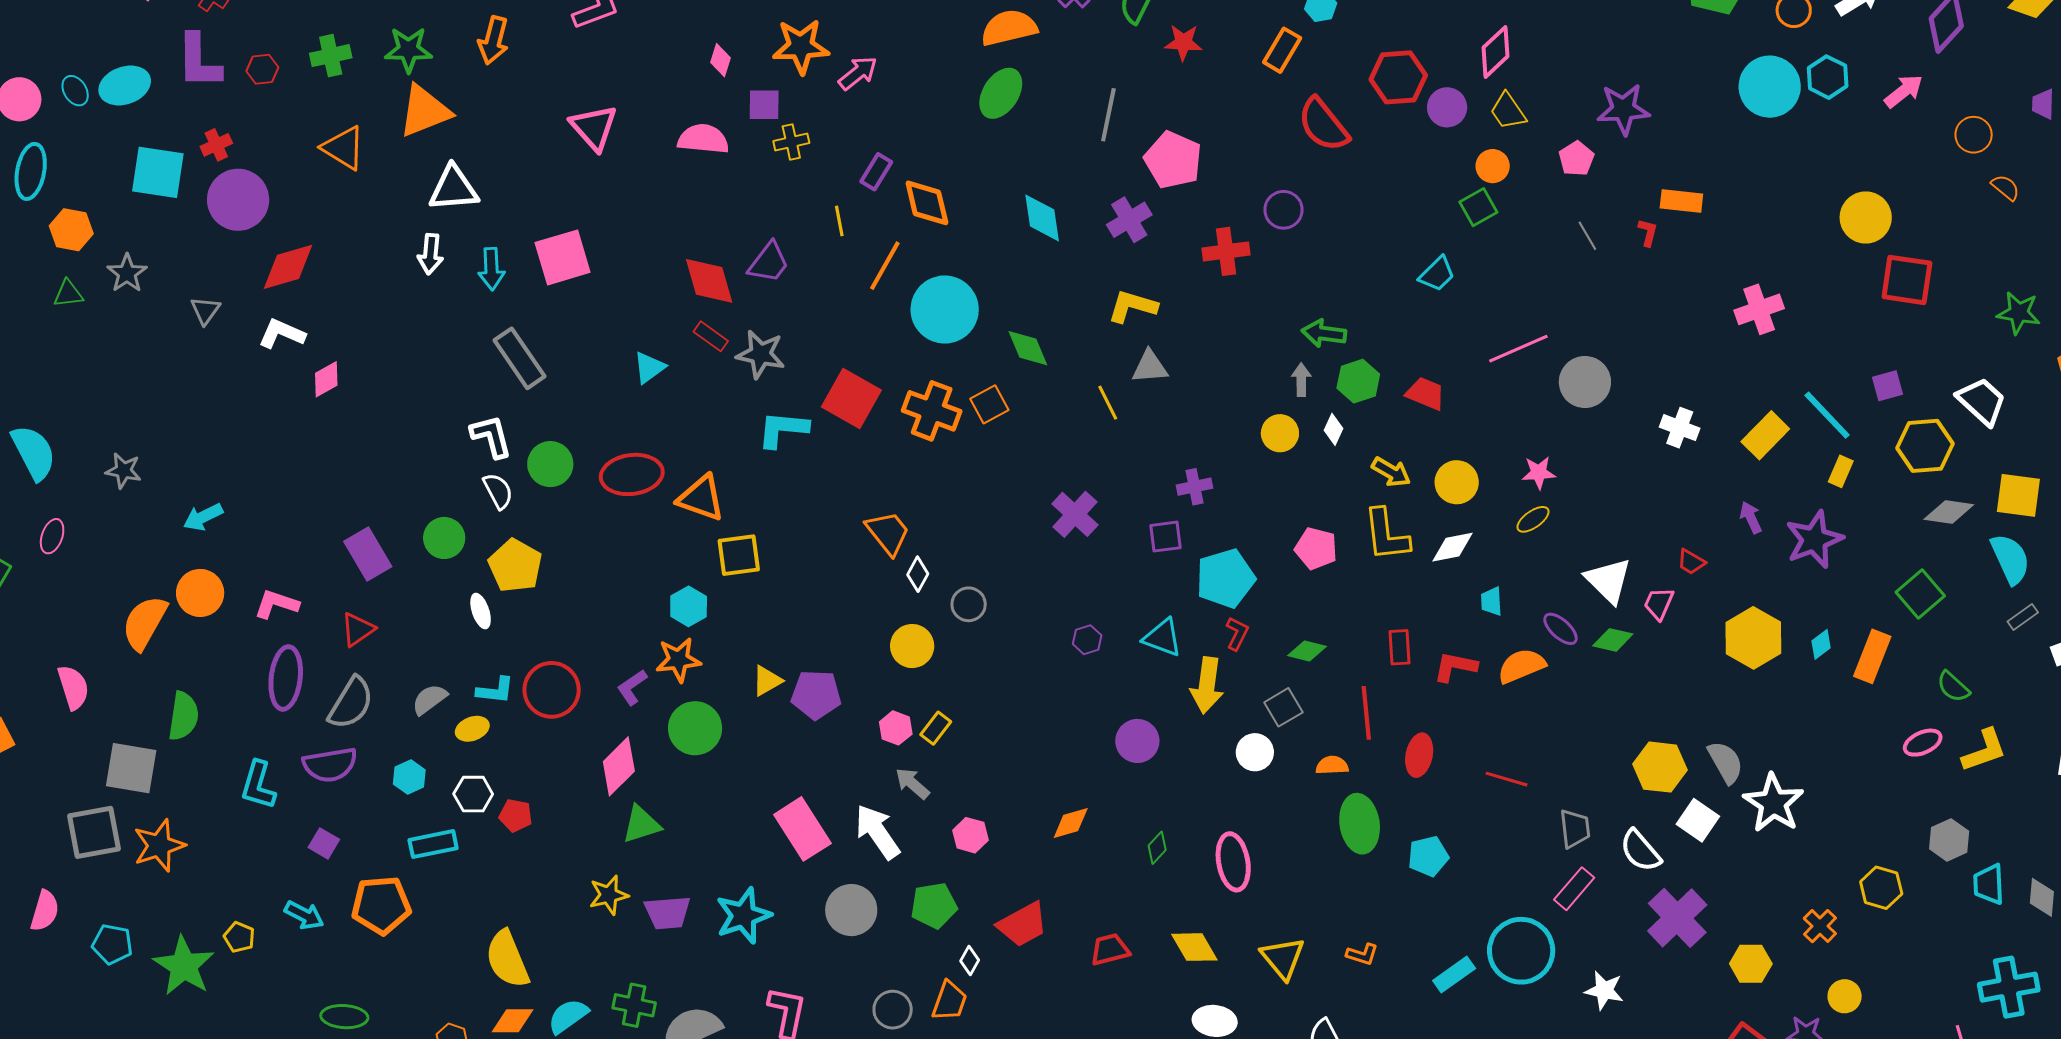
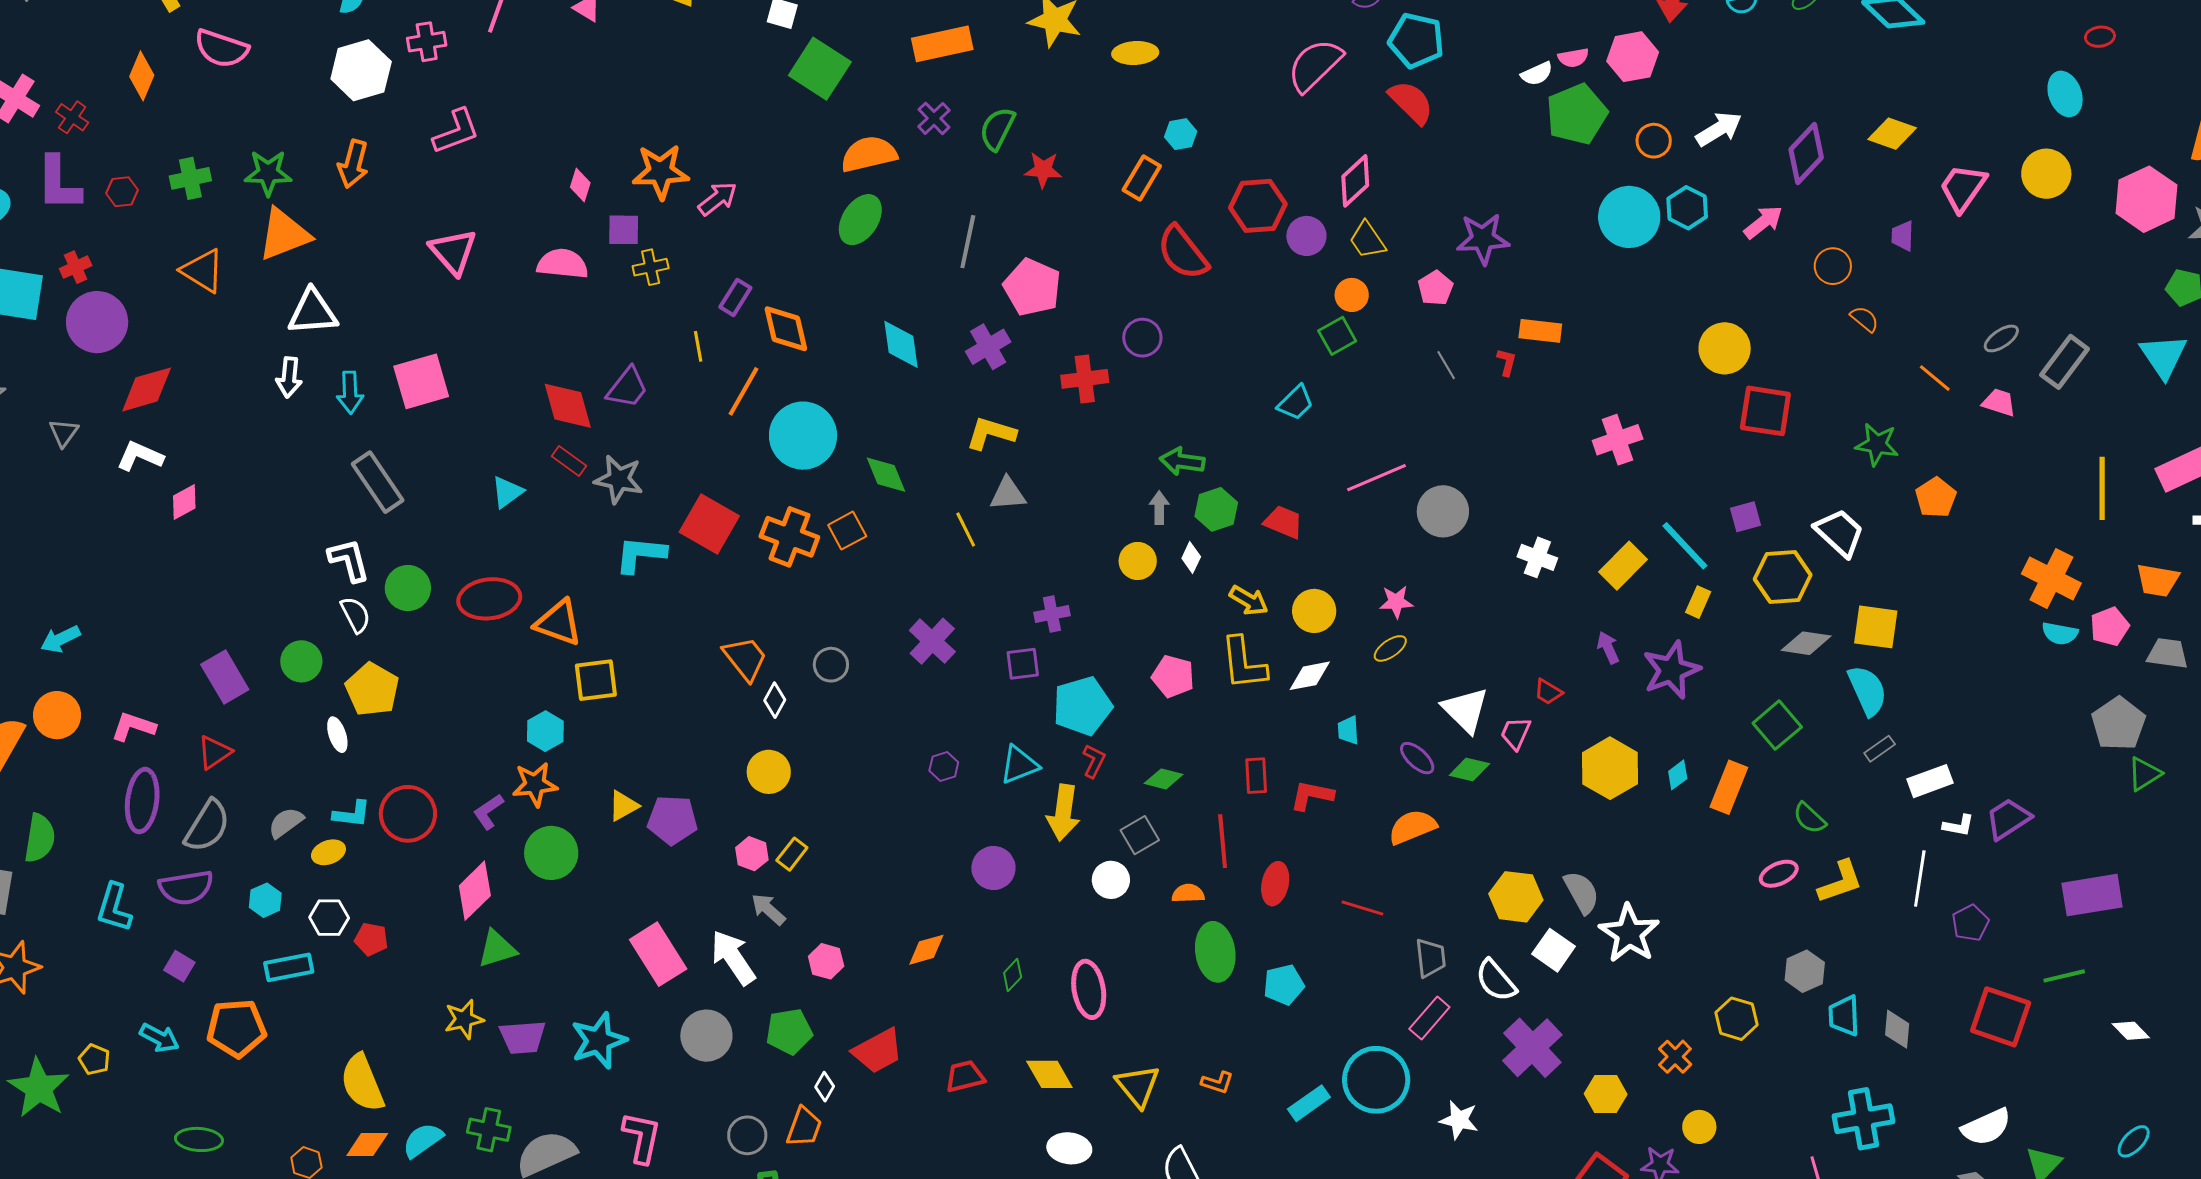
gray circle: (969, 604) -> (831, 665), moved
cyan triangle: (1163, 638) -> (1019, 765), turned -42
orange semicircle: (1521, 666) -> (1412, 827), moved

